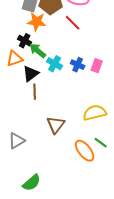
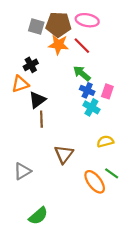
orange star: (37, 22) -> (58, 45), moved
black cross: (25, 41) -> (31, 65), turned 32
green arrow: (38, 51) -> (82, 73), moved
cyan cross: (55, 64) -> (91, 107), moved
yellow semicircle: (95, 113) -> (105, 141), size x0.7

